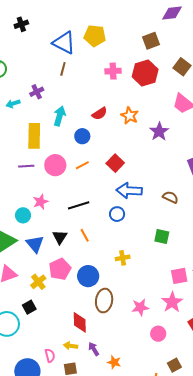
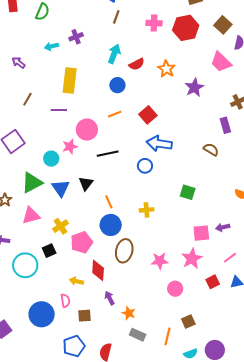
brown line: (63, 69) -> (116, 17), moved
cyan arrow: (60, 116) -> (114, 54), moved
pink circle: (55, 165) -> (87, 130), moved
brown semicircle: (170, 197) -> (211, 149), moved
orange line: (85, 235) -> (109, 202), moved
pink pentagon: (60, 269) -> (82, 242), moved
yellow arrow: (71, 346) -> (76, 281), moved

